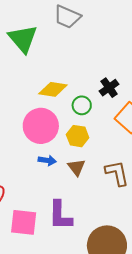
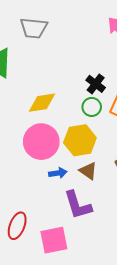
green circle: (82, 105) -> (92, 107), moved
yellow hexagon: (78, 136) -> (80, 140), size x1.4
purple L-shape: (60, 215) -> (78, 205), moved

